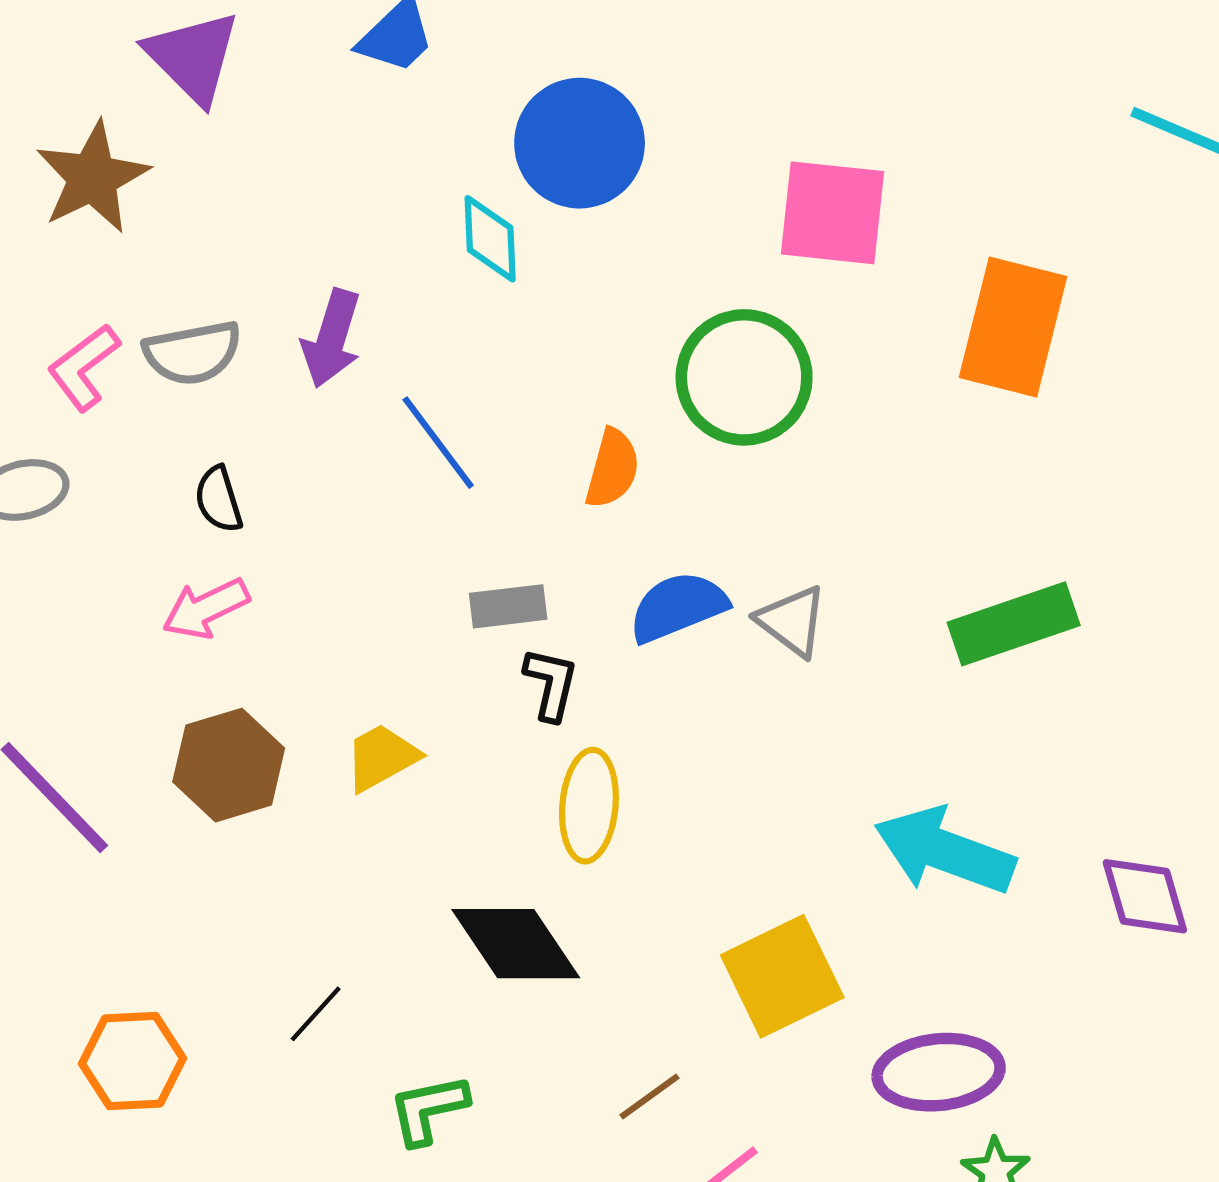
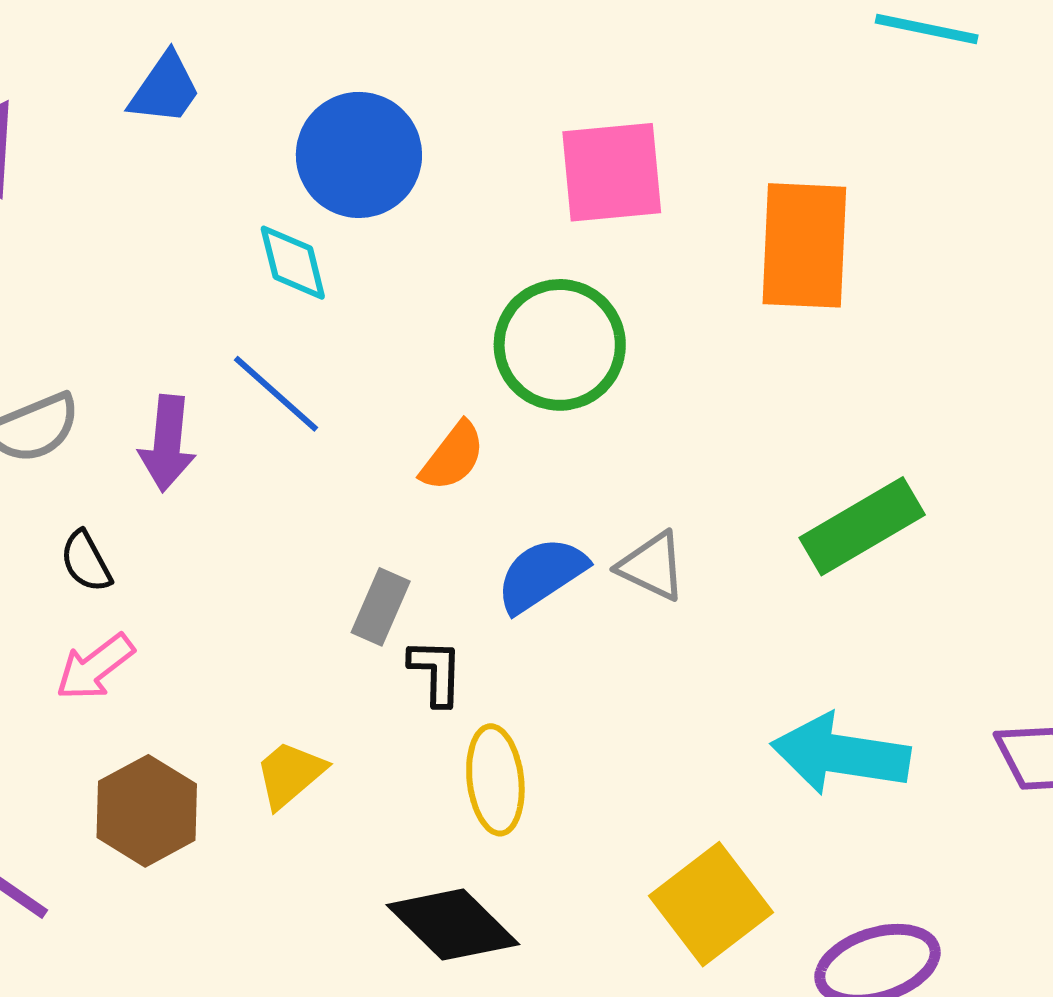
purple arrow: (332, 339) -> (167, 443), moved
blue line: (438, 443) -> (276, 394), moved
orange semicircle: (612, 469) -> (453, 456), turned 34
gray rectangle: (508, 606) -> (381, 607), turned -48

